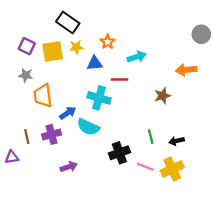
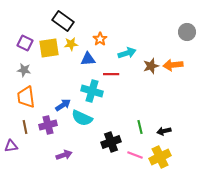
orange trapezoid: (43, 96) -> (26, 97), moved
brown star: (163, 96) -> (151, 66), moved

